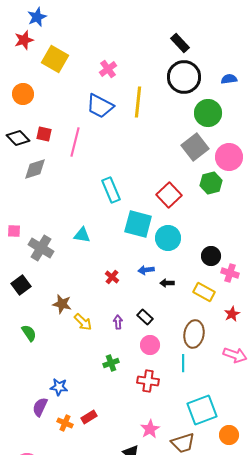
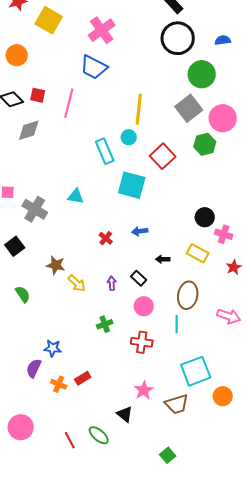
pink cross: (108, 69) -> (102, 30), size x1.5
yellow line: (138, 102) -> (139, 109), moved
cyan circle: (168, 238) -> (129, 137), moved, size x0.6
black arrow: (167, 283) -> (163, 259), moved
red star: (232, 314) -> (234, 267), moved

